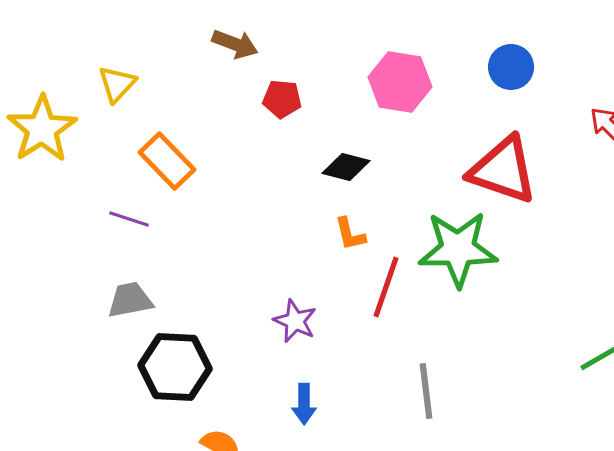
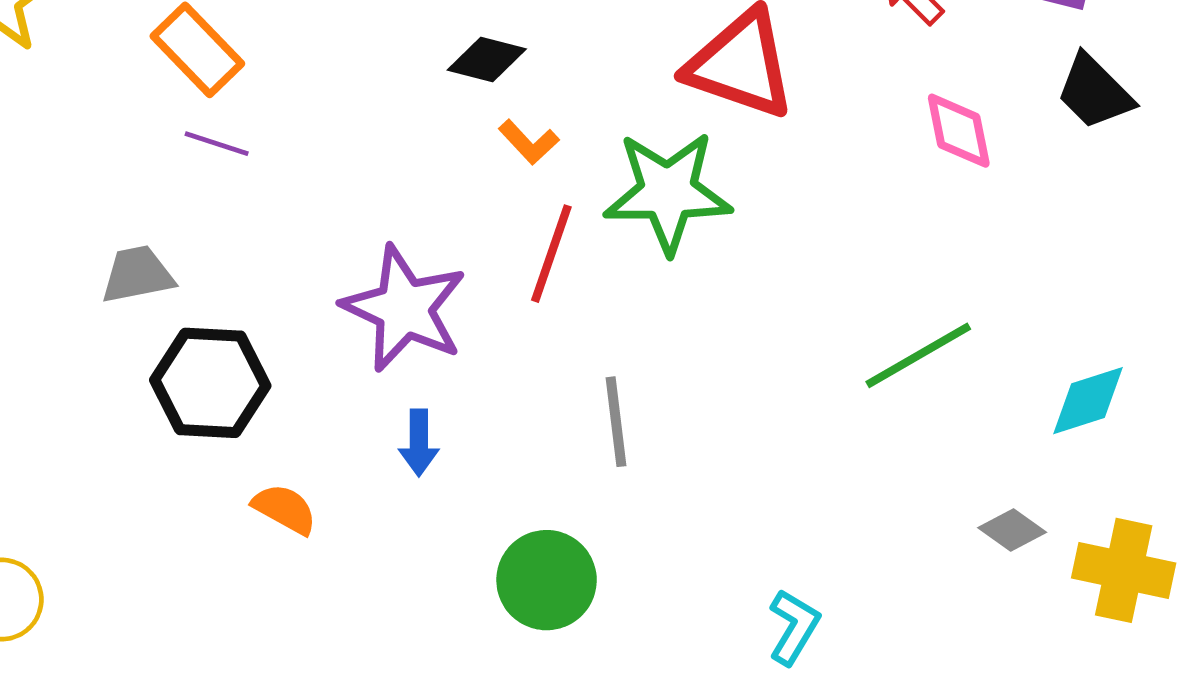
purple line: (129, 219) -> (217, 144), moved
orange L-shape: (350, 234) -> (529, 142), moved, turned -30
purple star: (295, 321) -> (404, 309), size x1.8

